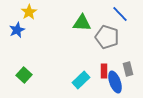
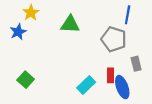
blue line: (120, 14) -> (128, 15), turned 54
green triangle: (82, 23) -> (70, 24), moved
gray rectangle: (128, 69) -> (136, 64), moved

